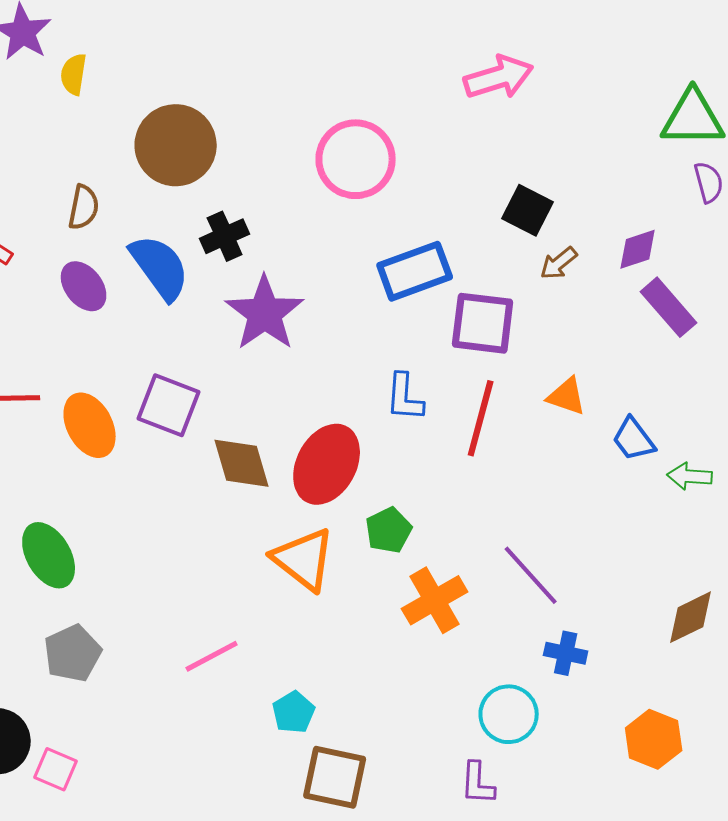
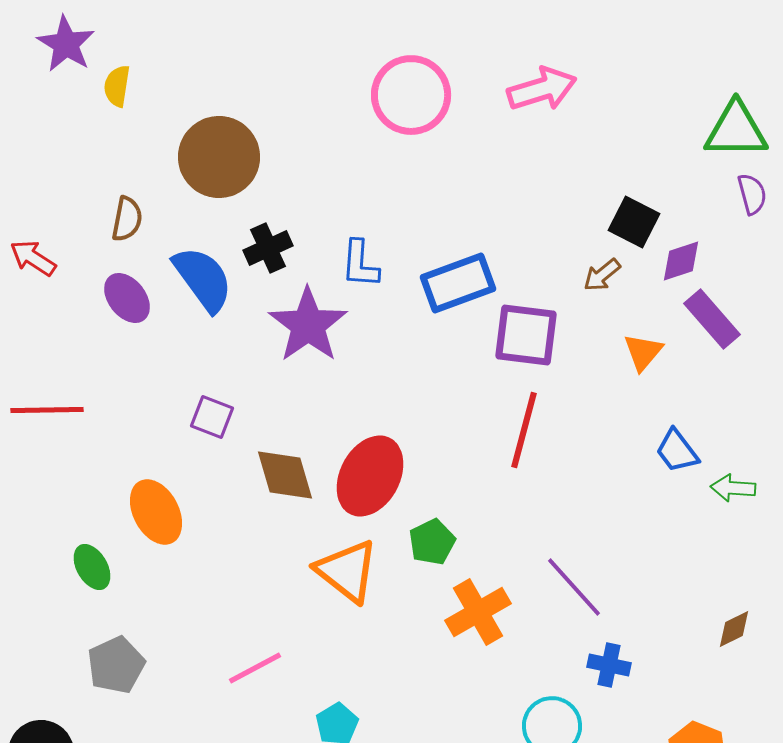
pink circle: (356, 159) -> (411, 95), moved
black square: (528, 210) -> (634, 222), moved
orange triangle: (567, 396) -> (643, 352), moved, turned 51
blue L-shape: (405, 397) -> (360, 264), moved
purple square: (169, 405) -> (212, 417), size x0.7
orange ellipse: (90, 425) -> (156, 512), moved
green ellipse: (49, 555) -> (92, 567), size x0.7
brown diamond: (691, 617) -> (734, 629), size x0.7

